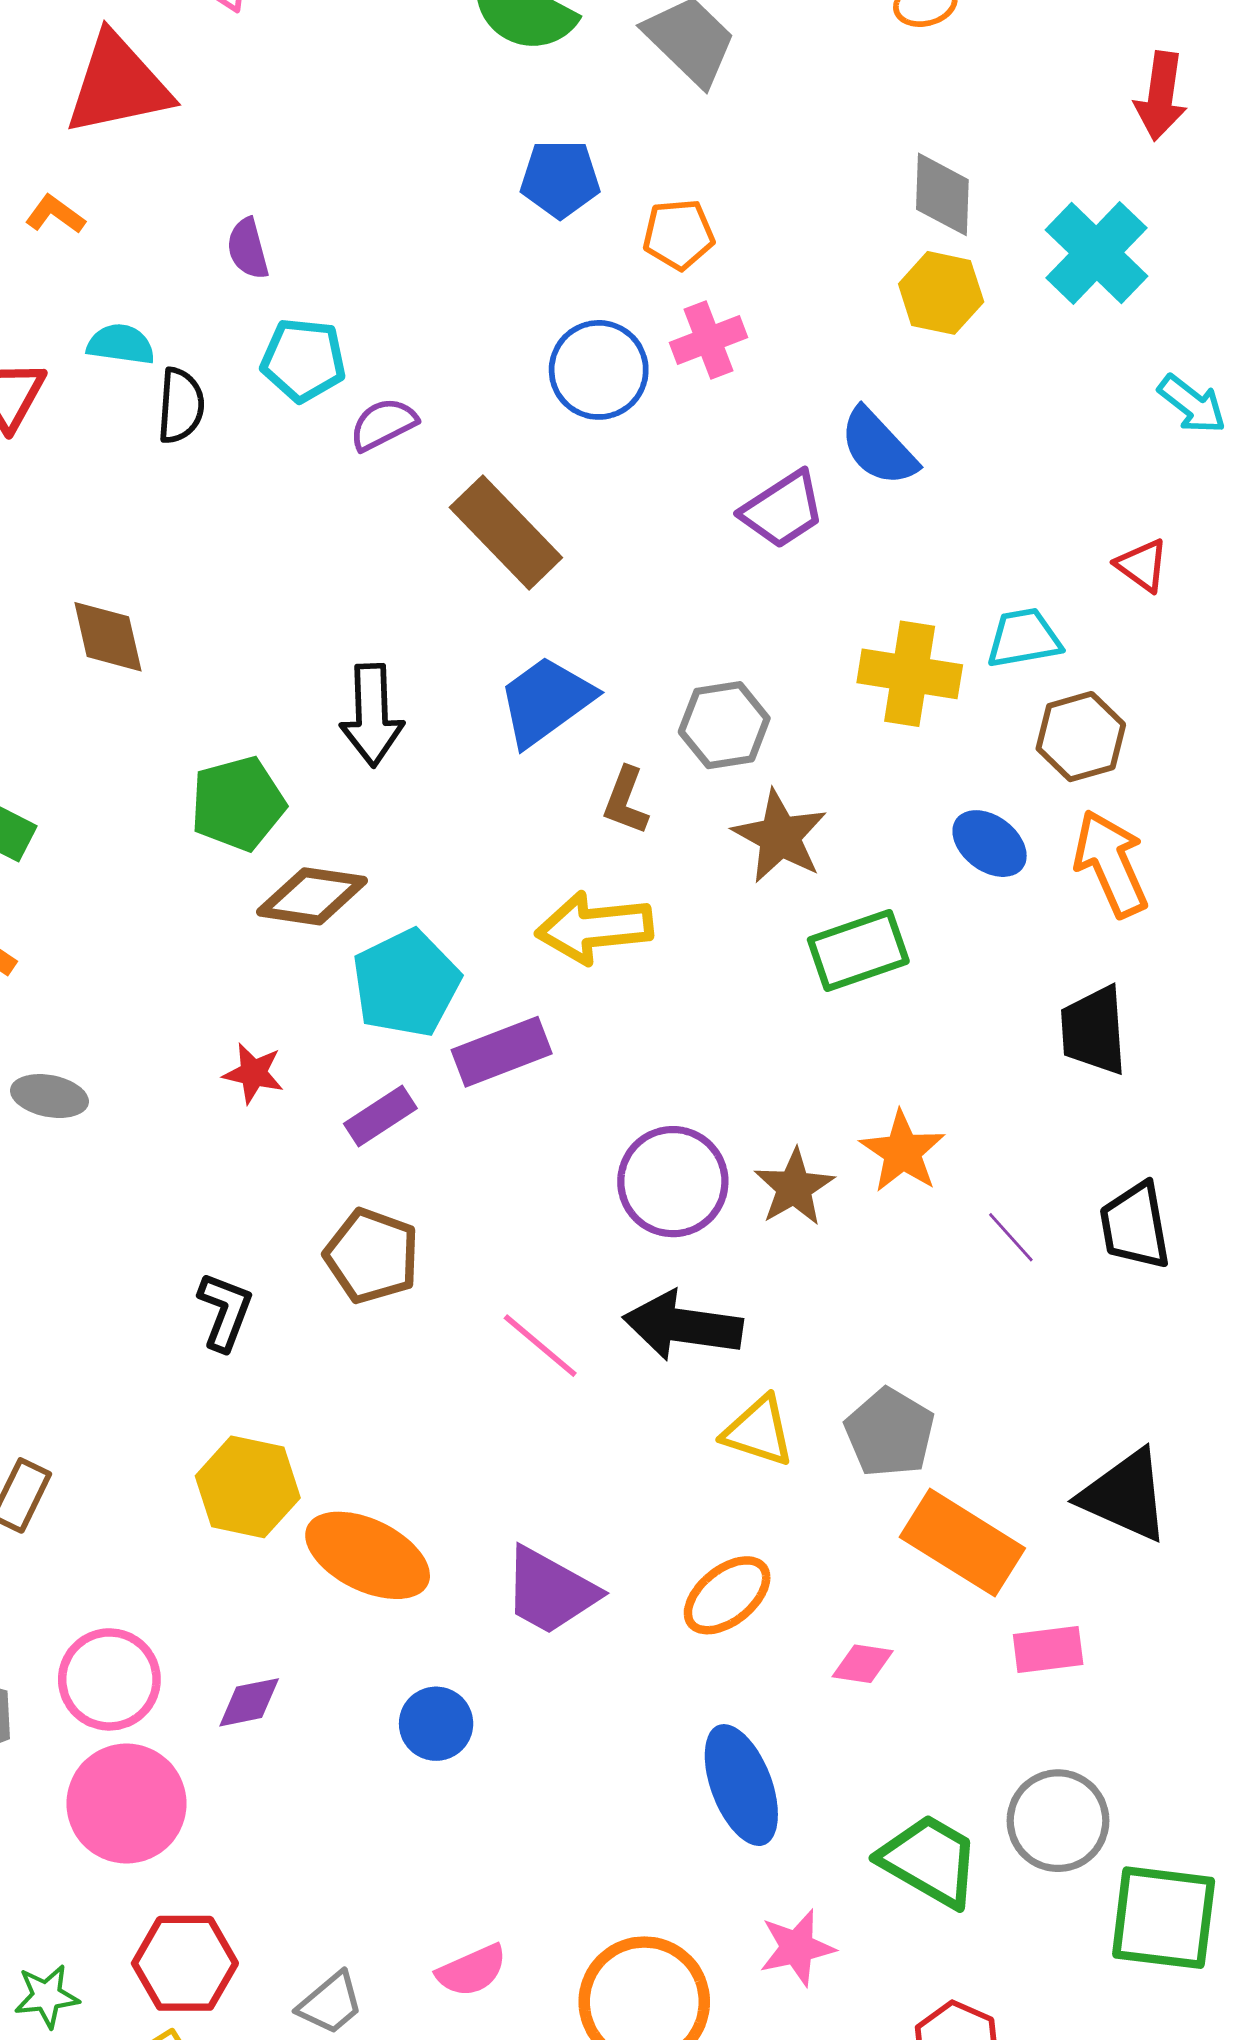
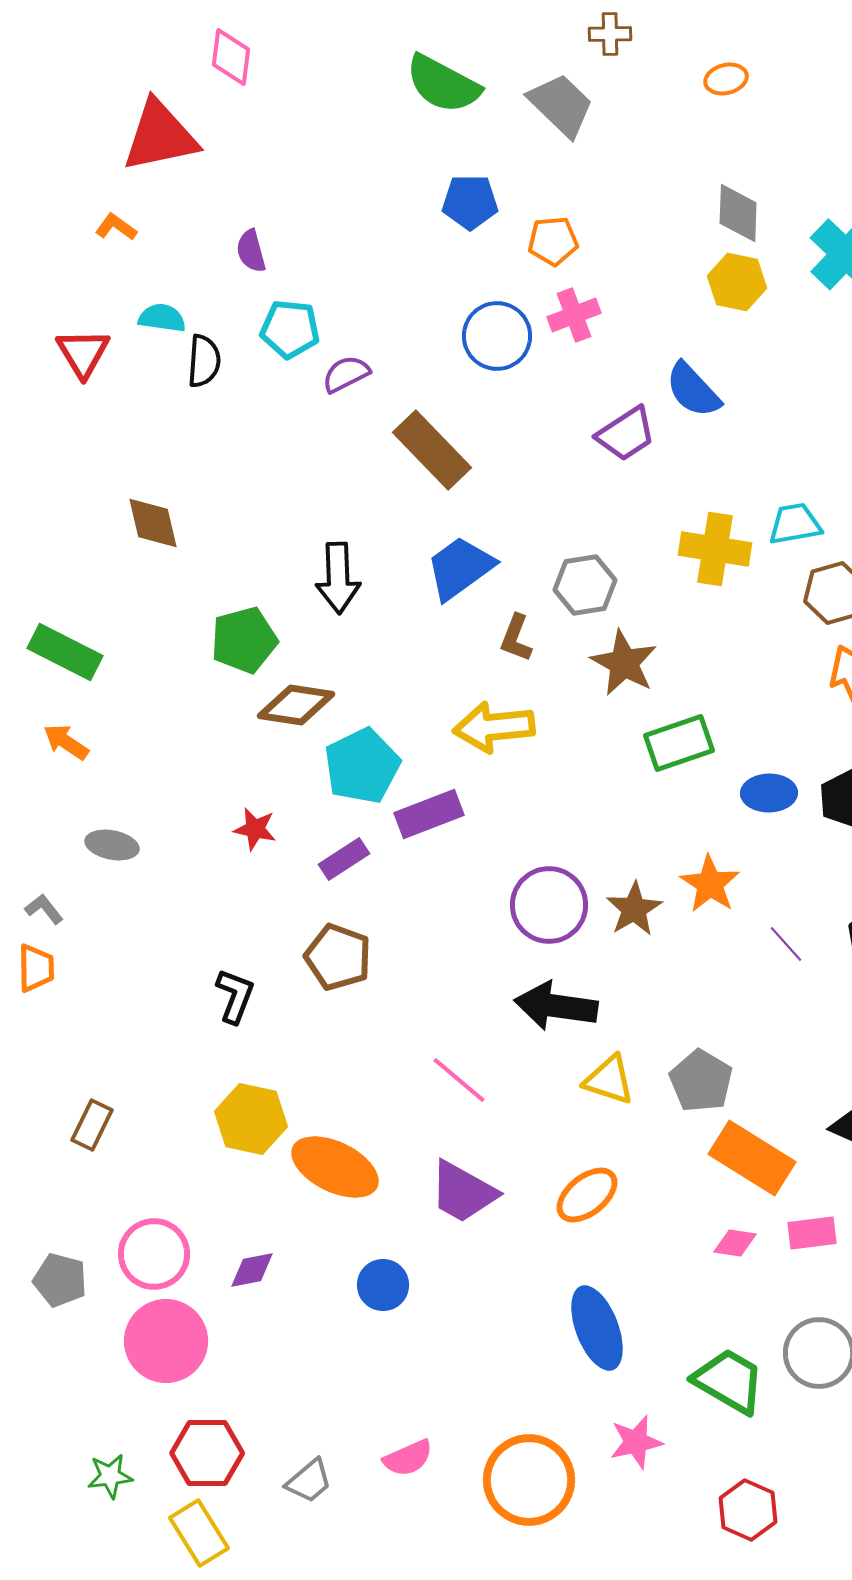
blue ellipse: (990, 844) -> (769, 793), moved, turned -38
pink line: (540, 1346) -> (459, 1080), moved
pink diamond: (863, 1664) -> (735, 1243), moved

